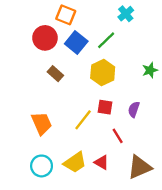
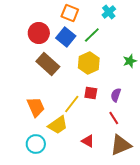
orange square: (66, 15) -> (70, 13), moved
brown rectangle: (55, 74) -> (48, 64), size x1.6
red line: (118, 136) -> (114, 118), moved
yellow trapezoid: (75, 162) -> (58, 125), moved

